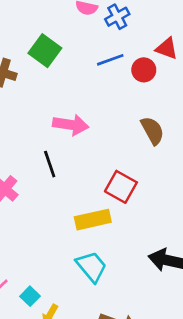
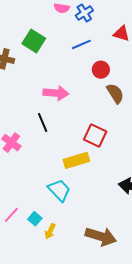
red circle: (144, 70) -> (101, 70), moved
cyan trapezoid: (91, 267) -> (59, 190), moved

